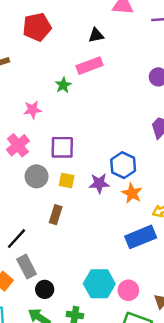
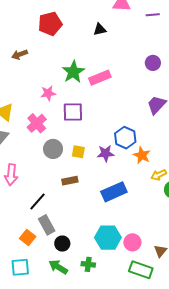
pink rectangle: (90, 66) -> (100, 78), moved
green star: (63, 85) -> (73, 72), size x1.6
purple square: (62, 147) -> (73, 112), moved
orange star: (132, 193) -> (142, 155), moved
brown rectangle: (56, 215) -> (70, 181), turned 63
blue rectangle: (141, 237) -> (114, 192), moved

